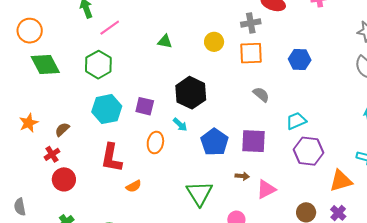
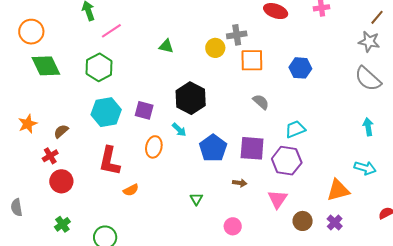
gray cross: (251, 23) -> (237, 35), moved
purple hexagon: (308, 151) -> (287, 161), moved
pink triangle: (266, 189) -> (277, 199), moved, turned -30
green triangle: (199, 193) -> (196, 199), size x0.5

